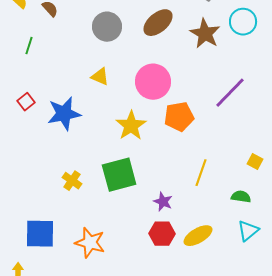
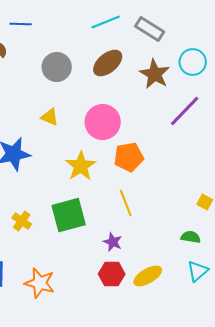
purple line: (230, 93) -> (185, 111), moved
yellow line: (201, 173) -> (126, 203), moved, turned -40

